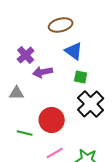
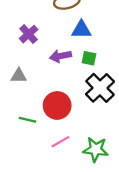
blue triangle: (74, 51) -> (81, 30), turned -36
purple arrow: (43, 72) -> (60, 56), moved

